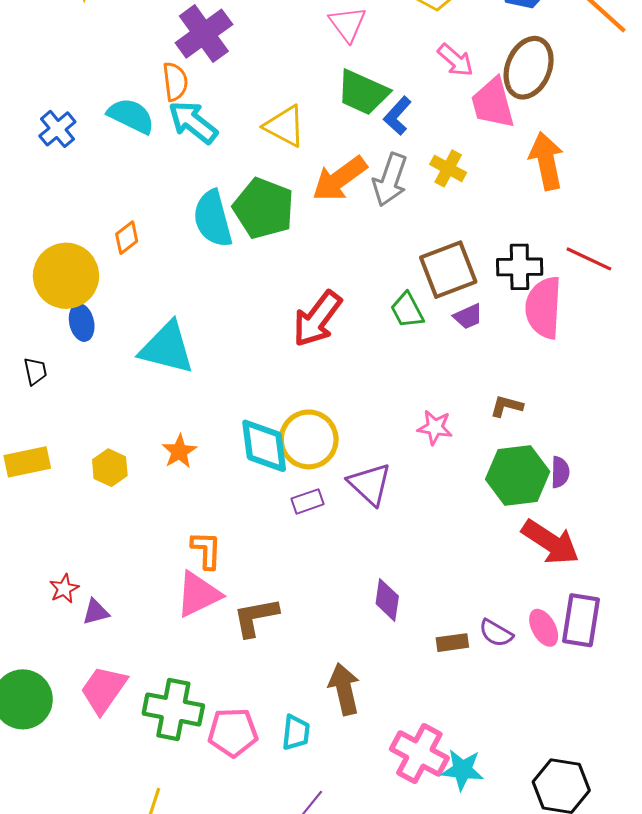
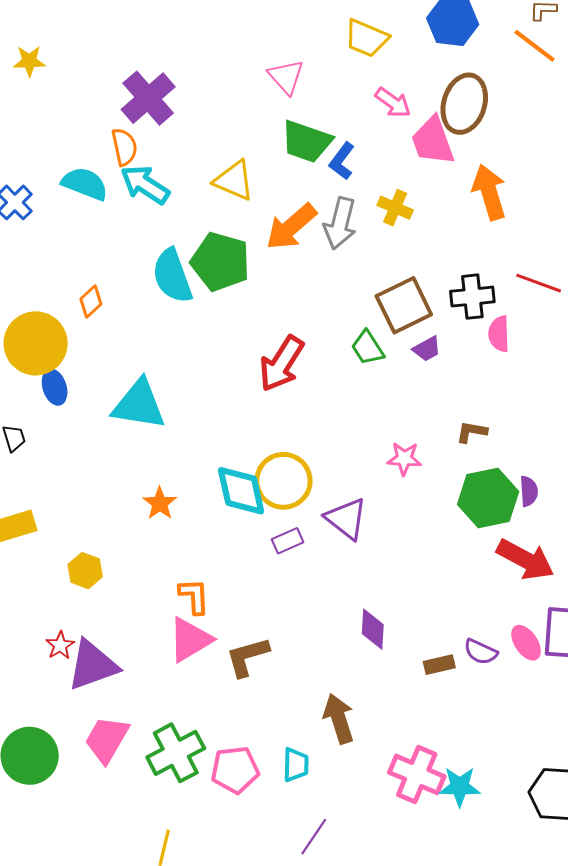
pink semicircle: (544, 308) -> (499, 334), size x0.6
yellow hexagon: (110, 468) -> (85, 571), moved
purple triangle: (96, 612) -> (93, 665), size x2.0
green cross: (173, 709) -> (176, 753), turned -34

